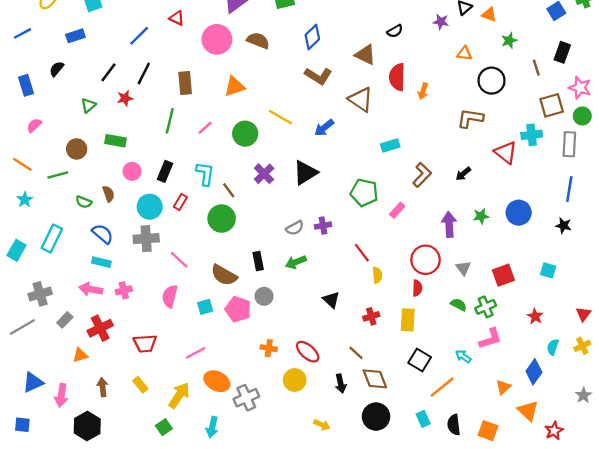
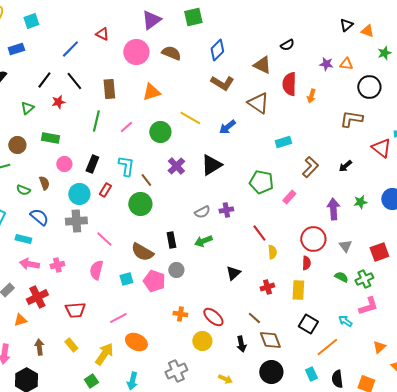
purple star: (441, 22) -> (326, 64), moved
black line: (144, 74) -> (74, 81), turned -66
cyan rectangle: (101, 262) -> (23, 239), moved
black triangle: (331, 300) -> (233, 273), turned 35
gray cross: (246, 398) -> (176, 371), moved

